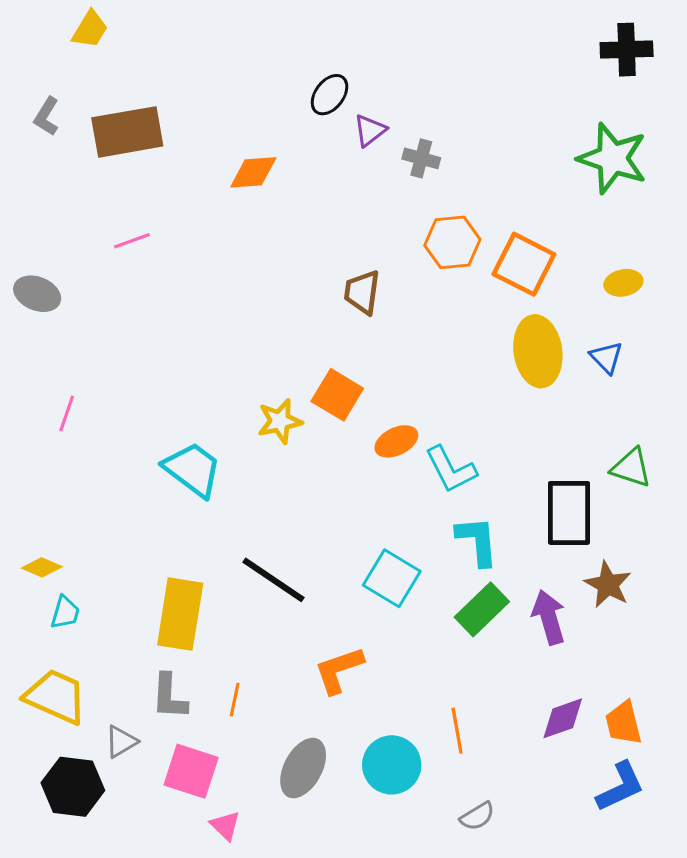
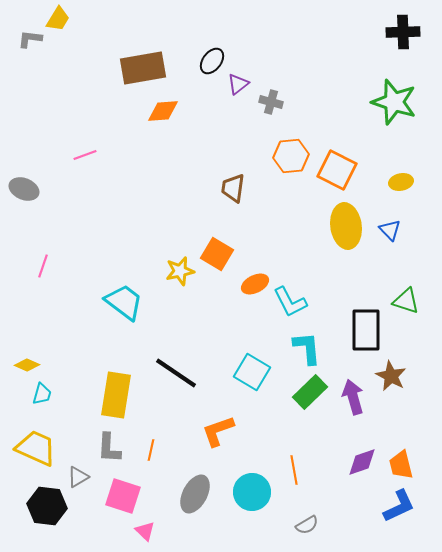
gray L-shape: (46, 116) -> (30, 39), moved, turned 65
brown rectangle: (127, 132) -> (143, 68), moved

